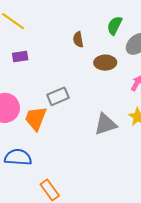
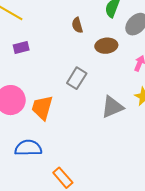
gray rectangle: (58, 96) -> (77, 78), moved, turned -30

